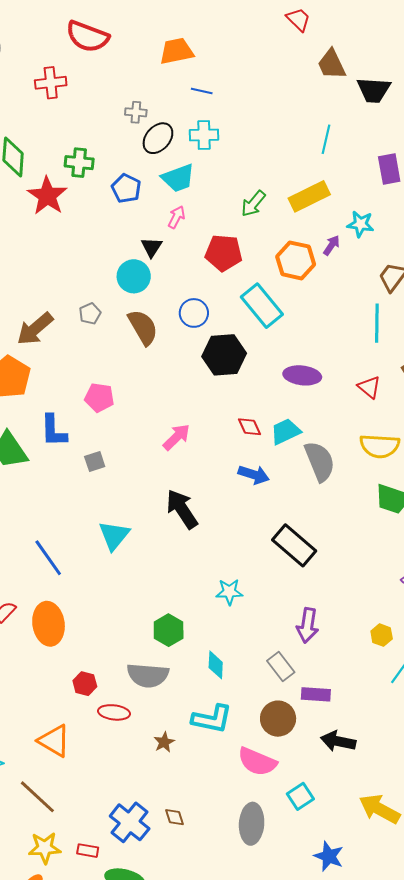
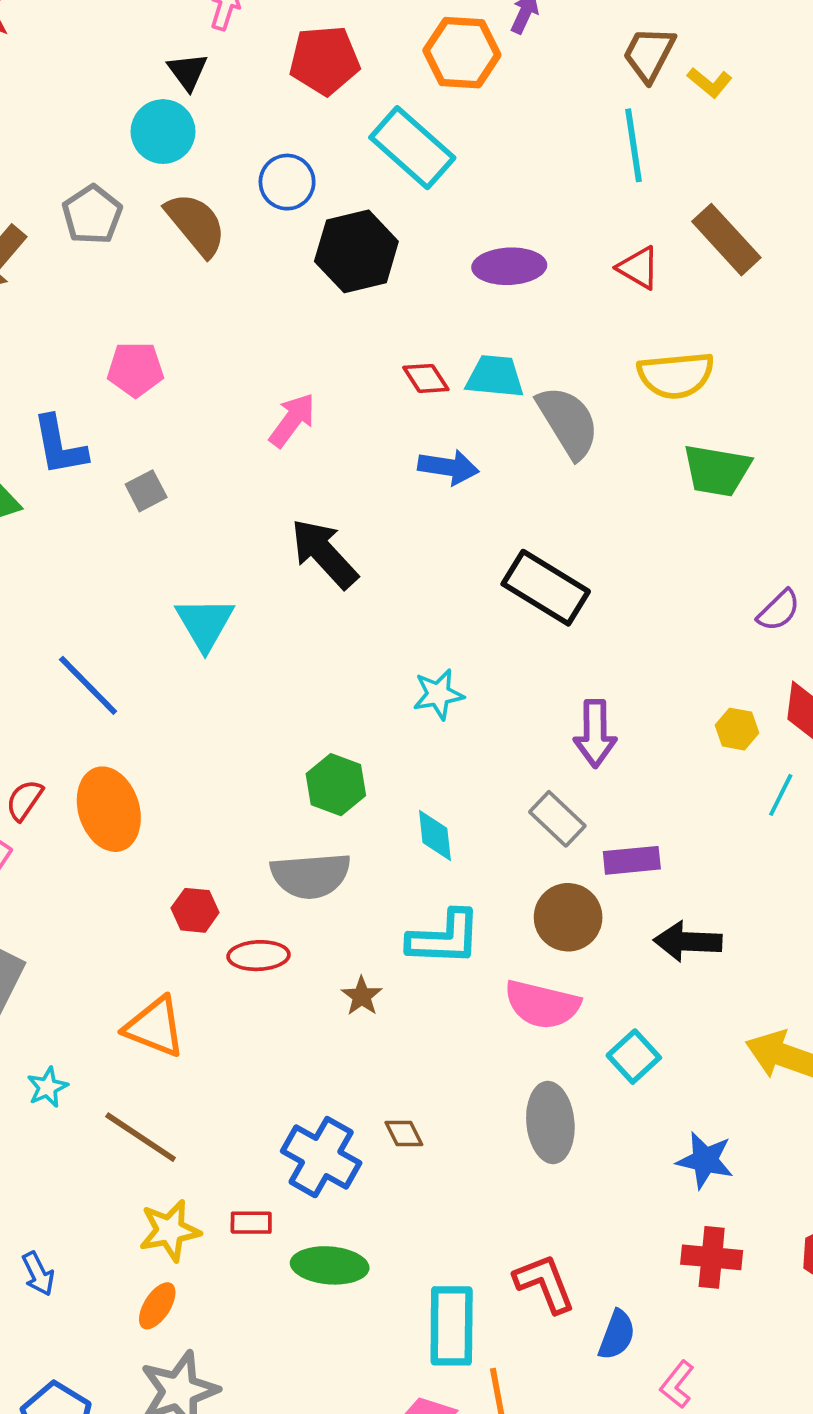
gray pentagon: (90, 314) -> (92, 215), size x1.4
cyan trapezoid: (286, 432) -> (495, 377), turned 40

